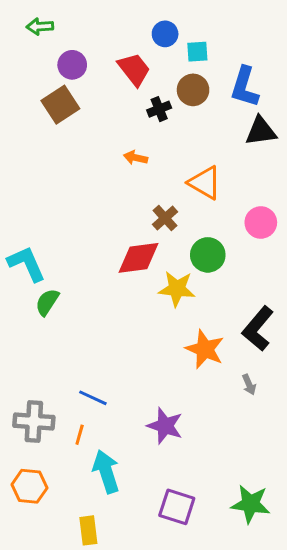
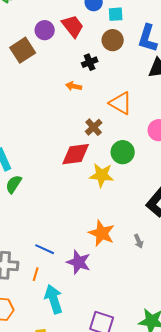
purple circle: (72, 65) -> (45, 30), moved
black cross: (159, 109) -> (90, 62), moved
orange star: (205, 349) -> (102, 233), moved
gray arrow: (249, 385) -> (139, 241), moved
purple star: (165, 426) -> (79, 262), moved

